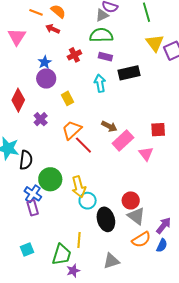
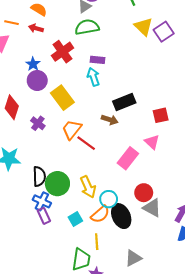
orange line: (36, 12) -> (12, 23), moved
red cross: (74, 55) -> (63, 52), size x1.5
purple rectangle: (105, 57) -> (98, 60), moved
black rectangle: (129, 73) -> (124, 102), moved
yellow rectangle: (68, 98) -> (62, 98), size x1.6
pink rectangle: (123, 141) -> (128, 158), moved
black semicircle: (26, 160) -> (39, 176), moved
cyan circle: (88, 201) -> (109, 199), moved
orange semicircle: (141, 240) -> (100, 214), moved
cyan square: (27, 249) -> (75, 219), moved

